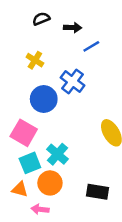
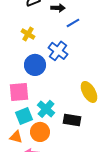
pink square: (24, 133) -> (19, 92), turned -35
black rectangle: (98, 192) -> (72, 120), moved

